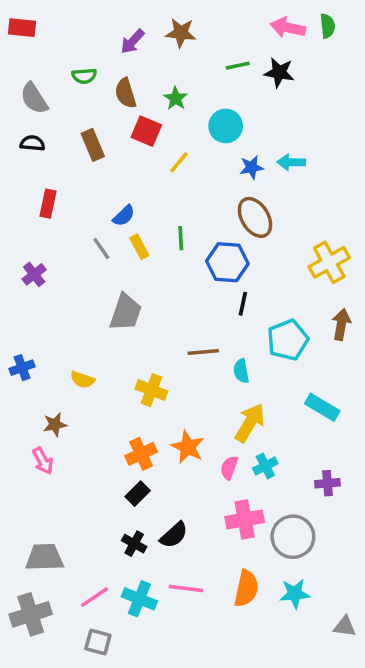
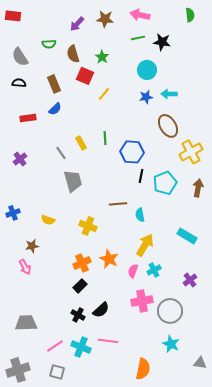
pink arrow: (288, 28) -> (140, 15), moved
cyan circle: (226, 126) -> (147, 70), moved
red rectangle: (48, 204) -> (28, 118), turned 70
blue semicircle: (124, 216) -> (55, 109), moved
brown ellipse: (255, 217) -> (168, 126), moved
gray line: (101, 249) -> (61, 153), moved
gray trapezoid: (126, 312) -> (73, 181), turned -35
cyan pentagon: (288, 340) -> (165, 183), moved
purple cross: (327, 483) -> (190, 280), turned -32
orange semicircle: (246, 588) -> (143, 369), moved
cyan star: (295, 594) -> (171, 344), turned 30
gray cross: (31, 614) -> (18, 370), moved

